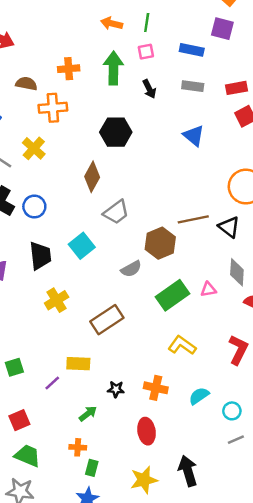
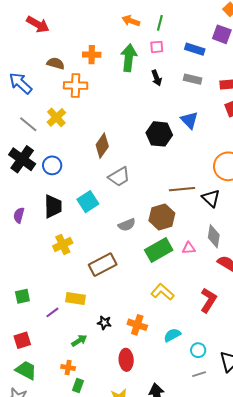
black hexagon: (116, 132) -> (159, 134), moved
brown hexagon: (160, 243) -> (162, 217), moved

